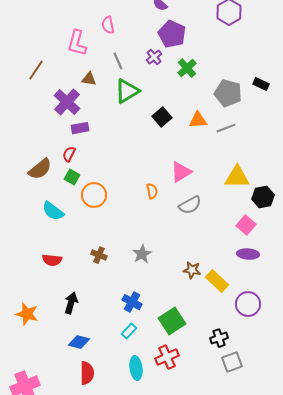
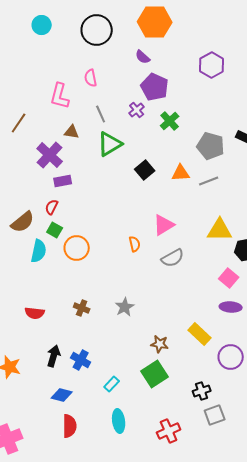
cyan semicircle: (53, 211) -> (39, 251), moved, turned -115
brown star: (192, 270) -> (160, 344), moved
blue cross: (132, 302) -> (81, 360), moved
red cross: (167, 357) -> (169, 431), moved

